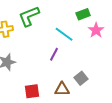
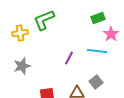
cyan line: (64, 34) -> (97, 51), moved, turned -30

